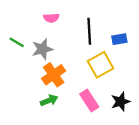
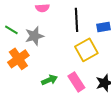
orange cross: (54, 75) -> (18, 59), moved
green arrow: (49, 100) -> (49, 80), moved

